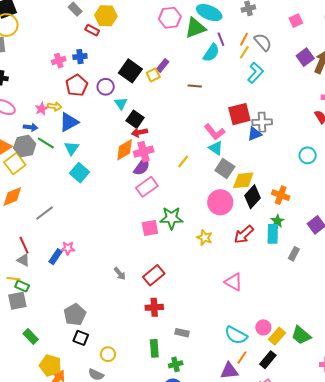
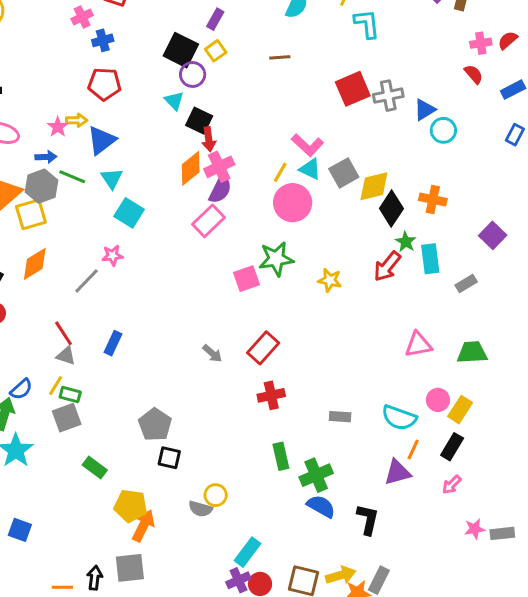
pink cross: (59, 61) -> (82, 17), moved
purple rectangle: (163, 65) -> (215, 19), moved
cyan L-shape: (255, 73) -> (367, 24), turned -40
red pentagon: (77, 85) -> (104, 84), turned -30
purple circle: (106, 87) -> (193, 74), moved
red arrow: (139, 132) -> (209, 139), turned -77
pink L-shape: (215, 132) -> (308, 145), moved
blue triangle: (255, 134) -> (425, 110), moved
cyan triangle: (216, 148) -> (310, 169), moved
cyan circle: (308, 155) -> (443, 130), moved
yellow square: (15, 164) -> (31, 214), turned 30
gray square: (225, 168) -> (344, 173), turned 36
pink rectangle: (147, 187) -> (208, 221), moved
pink circle: (220, 202) -> (293, 203), moved
green star: (277, 221) -> (406, 242), moved
pink star: (68, 248) -> (112, 255), moved
gray rectangle: (294, 254) -> (466, 284), turned 40
yellow line: (13, 279) -> (56, 386), turned -56
pink triangle: (234, 282) -> (418, 345), moved, turned -30
gray rectangle: (182, 333) -> (340, 417), moved
green trapezoid: (301, 335) -> (472, 352), moved, turned 145
yellow circle: (108, 354) -> (216, 495), moved
green cross: (176, 364) -> (316, 475), size x1.5

